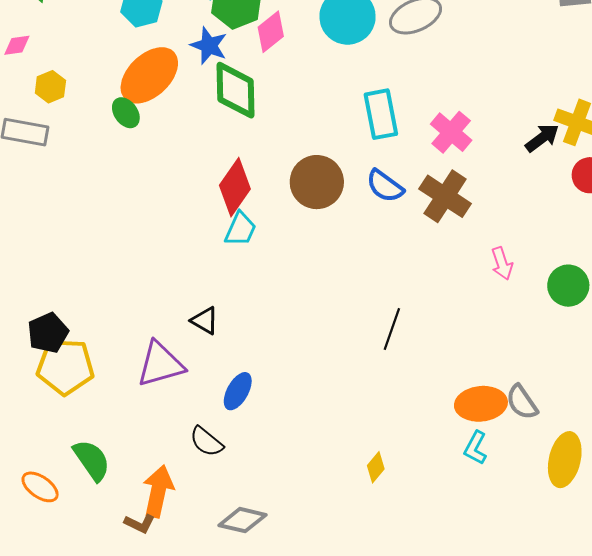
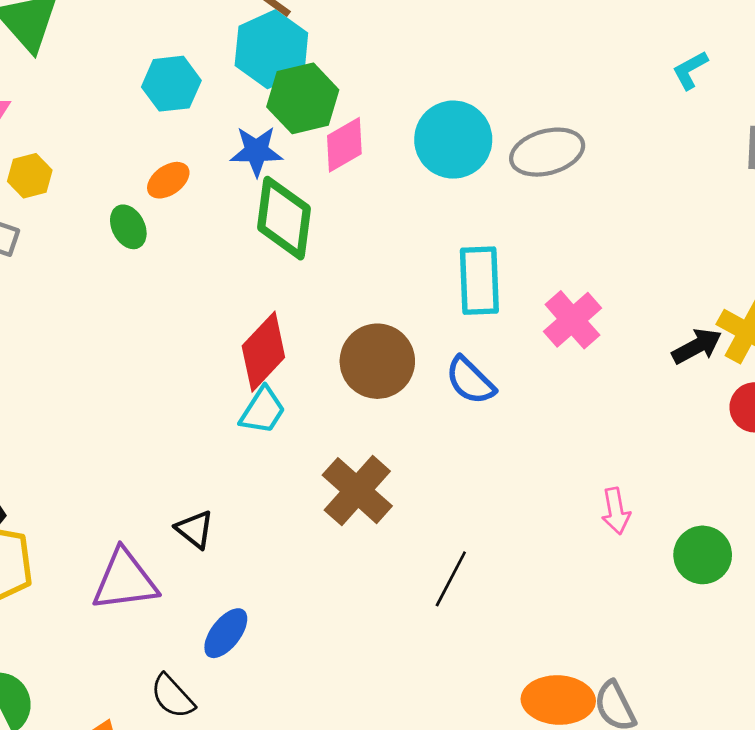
blue star: (209, 46) -> (256, 151), turned -30
orange ellipse: (149, 75) -> (168, 180), size x0.5
brown cross: (445, 196) -> (357, 491), moved

